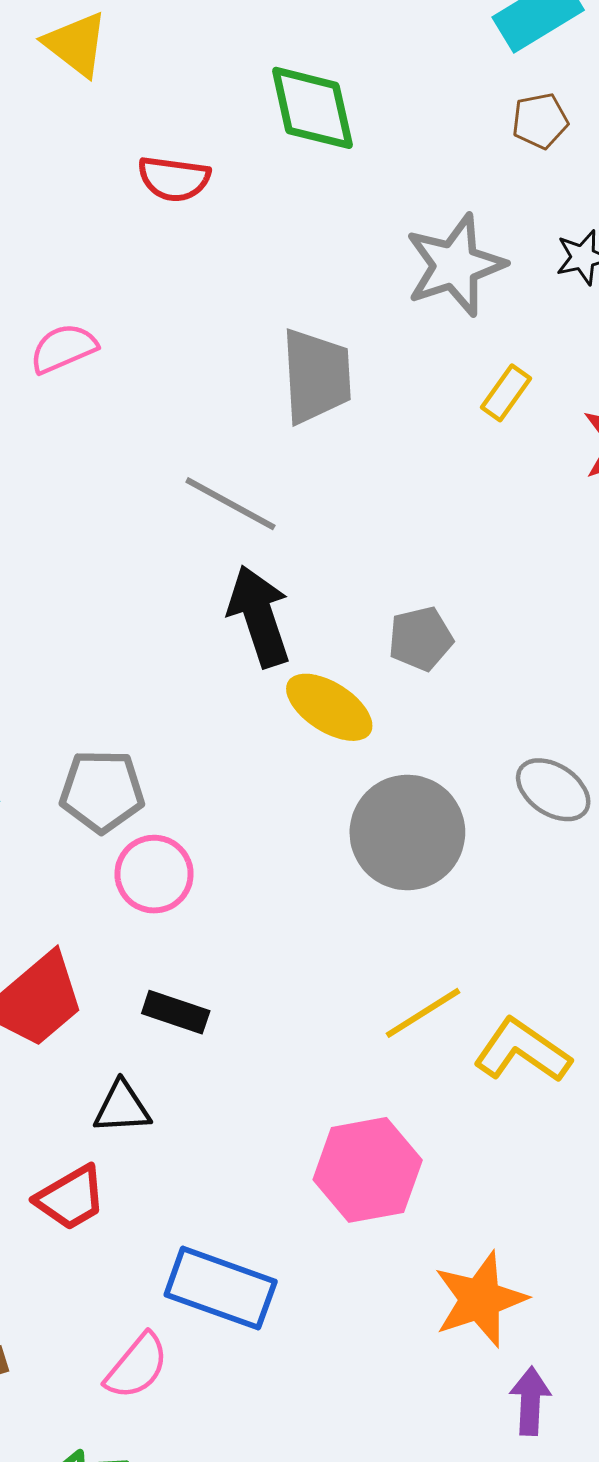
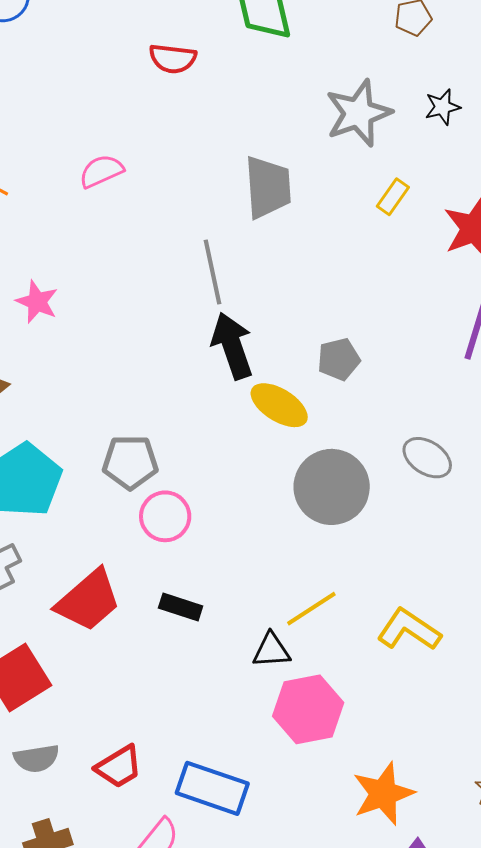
gray line: (230, 504) -> (212, 272), turned 50
yellow line: (423, 1013) -> (311, 609), moved
black triangle: (122, 1107) -> (271, 650), moved
red trapezoid: (71, 1198) -> (119, 767), moved

